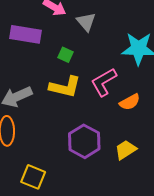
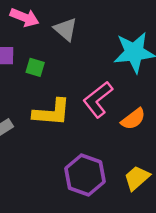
green square: (65, 55) -> (35, 67), moved

